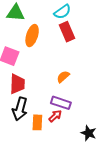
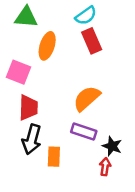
orange semicircle: (63, 77) -> (87, 98), size x1.6
red arrow: (55, 116) -> (105, 167), moved, turned -40
black star: (89, 133) -> (112, 146), moved

